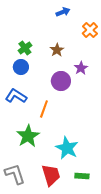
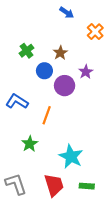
blue arrow: (63, 12) -> (67, 13), turned 56
blue circle: (21, 67) -> (44, 71), moved
green star: (28, 136) -> (30, 144), size x0.7

